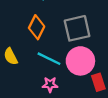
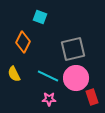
orange diamond: (37, 27) -> (23, 42), moved

